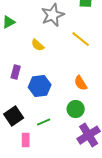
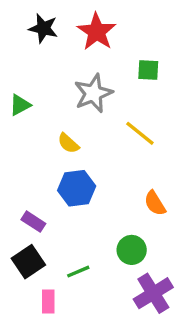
purple rectangle: (16, 72) -> (33, 222), moved, turned -72
orange semicircle: (81, 83) -> (155, 203), moved
blue hexagon: (40, 86) -> (77, 188), moved

